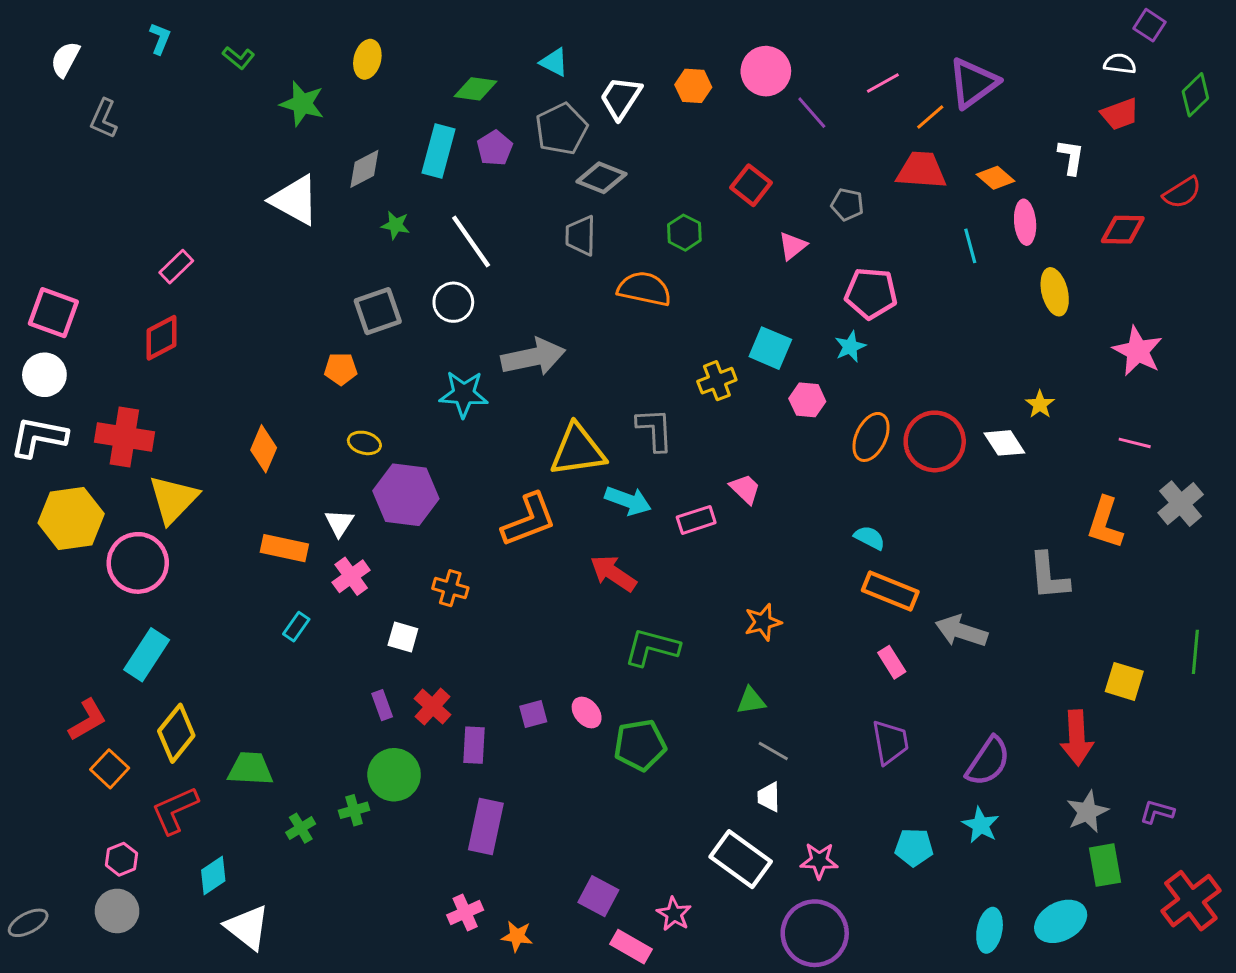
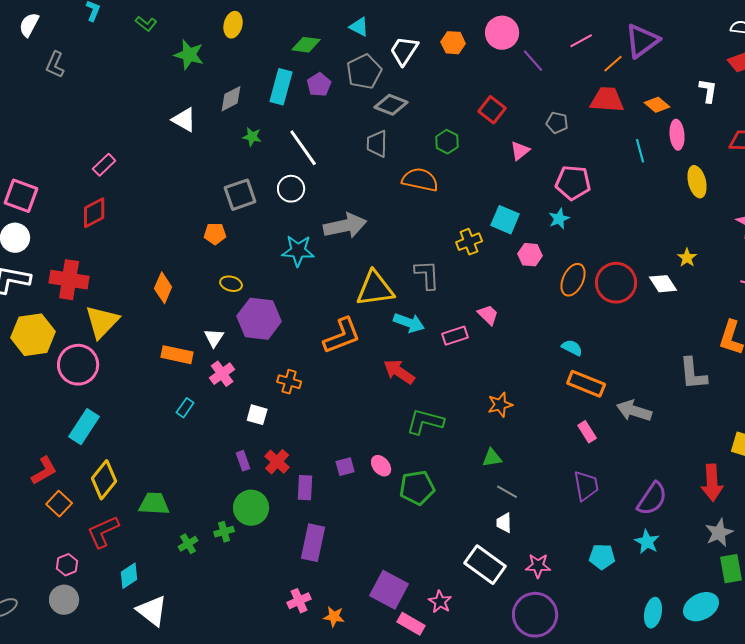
white triangle: (295, 200) -> (184, 120), size x0.7
purple square: (598, 896) -> (389, 590), size x1.4

